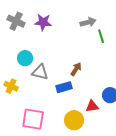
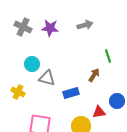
gray arrow: (88, 22) -> (85, 25), moved
green line: (101, 36) -> (108, 56), moved
brown arrow: (76, 69) -> (94, 75), moved

